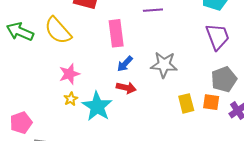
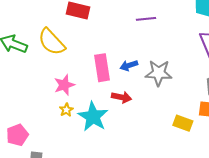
pink rectangle: (116, 33) -> (102, 68), moved
blue arrow: (125, 64) -> (129, 65), moved, turned 30
yellow rectangle: (186, 103) -> (183, 123), moved, turned -54

